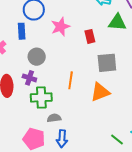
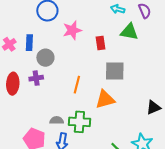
blue rectangle: (22, 31) -> (29, 43), moved
purple cross: (29, 78) -> (36, 78), turned -32
green cross: (41, 97) -> (79, 122), moved

